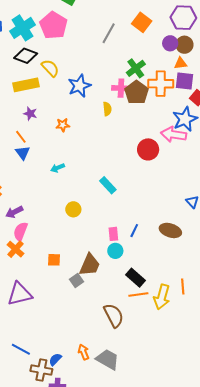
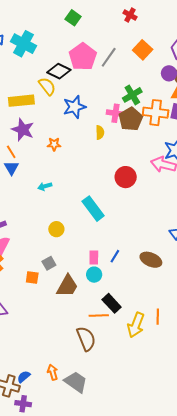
pink pentagon: (53, 25) -> (83, 57), moved
cyan cross: (22, 28) -> (23, 44), turned -35
black diamond: (26, 56) -> (59, 71), moved
purple star: (30, 114) -> (23, 130), size x1.6
red circle: (148, 149) -> (126, 177), moved
cyan rectangle: (108, 185) -> (93, 209), size x1.4
gray square: (76, 280) -> (49, 263), moved
orange line: (138, 295) -> (99, 315), moved

